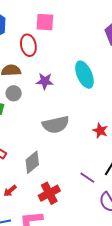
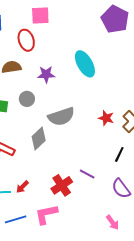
gray circle: (14, 93) -> (27, 99), moved
gray diamond: (32, 162) -> (39, 139), moved
purple line: (87, 178) -> (87, 174), moved

